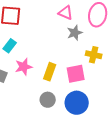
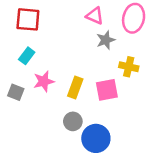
blue circle: (77, 103) -> (96, 138), moved

